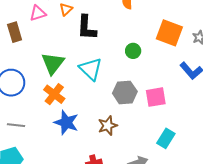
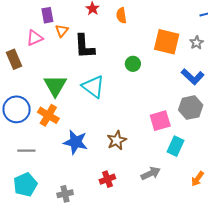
gray hexagon: (125, 92) -> (191, 108), moved
orange cross: (54, 94) -> (48, 115), moved
pink square: (156, 97) -> (160, 121), moved

